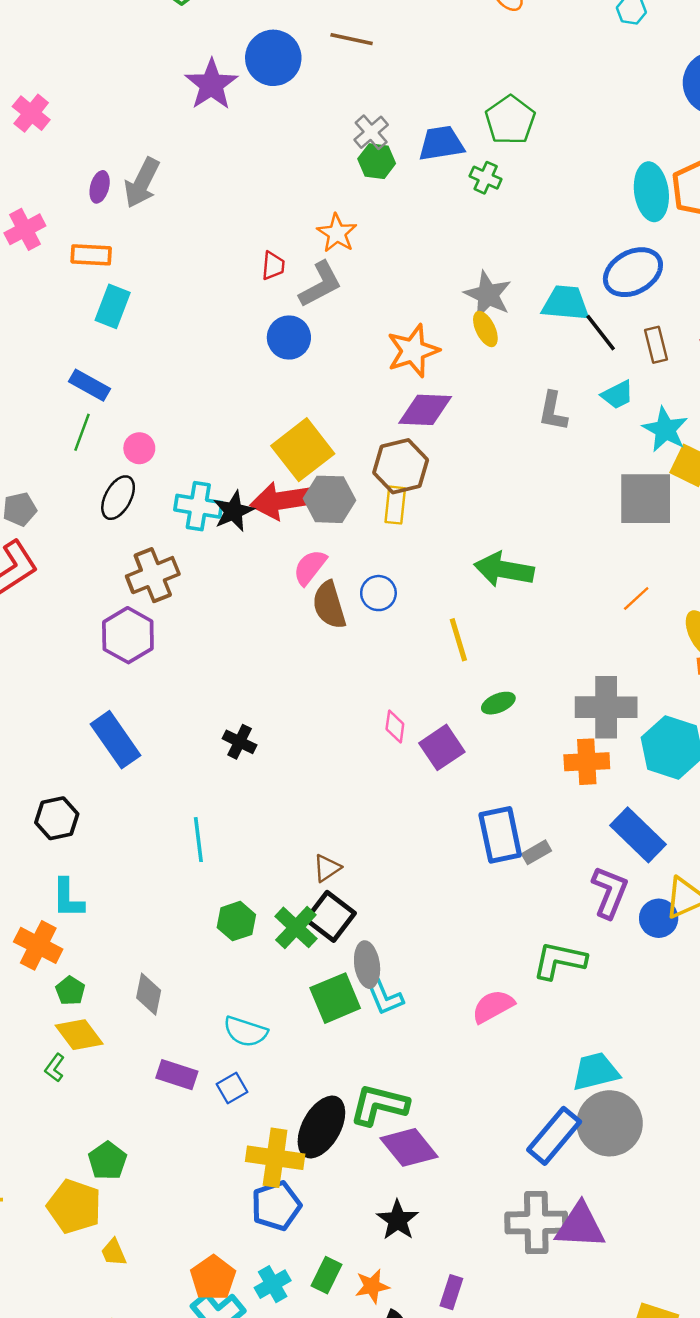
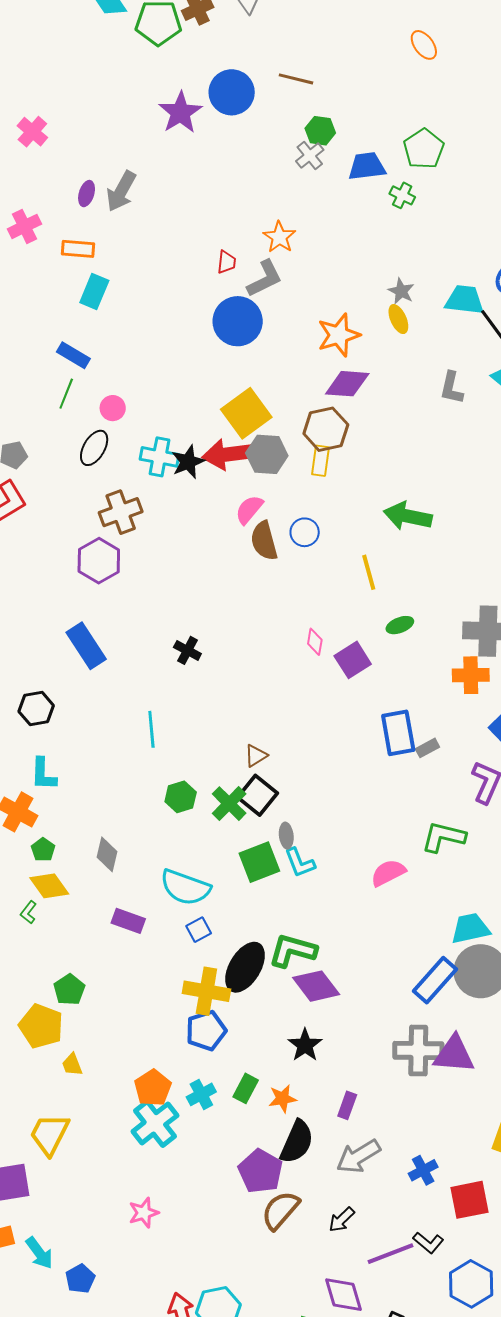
green hexagon: (377, 161) -> (320, 131), moved
gray star: (488, 295) -> (401, 291), size x0.7
blue circle: (289, 338) -> (238, 321), size x1.4
gray ellipse: (367, 965) -> (286, 836), size x0.7
cyan semicircle: (245, 1032) -> (185, 887), size x1.4
blue square: (232, 1088) -> (199, 930), moved

